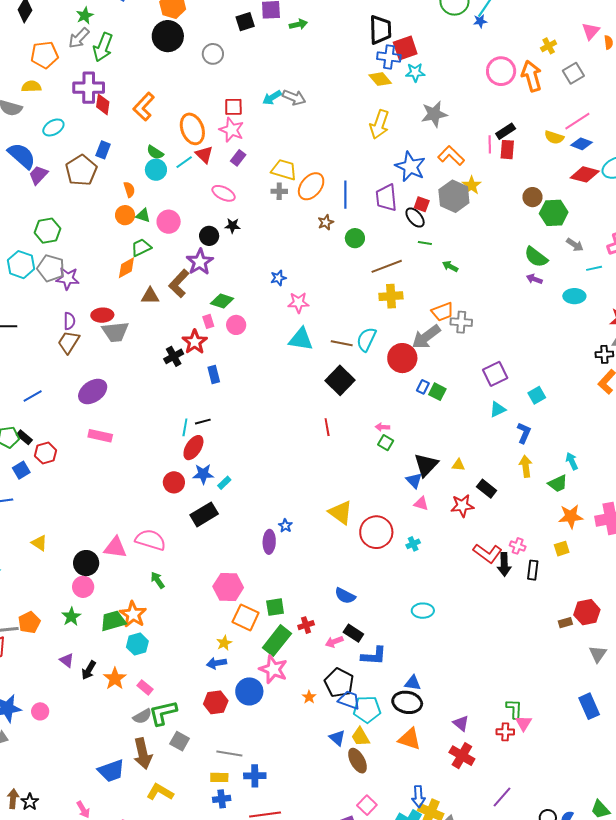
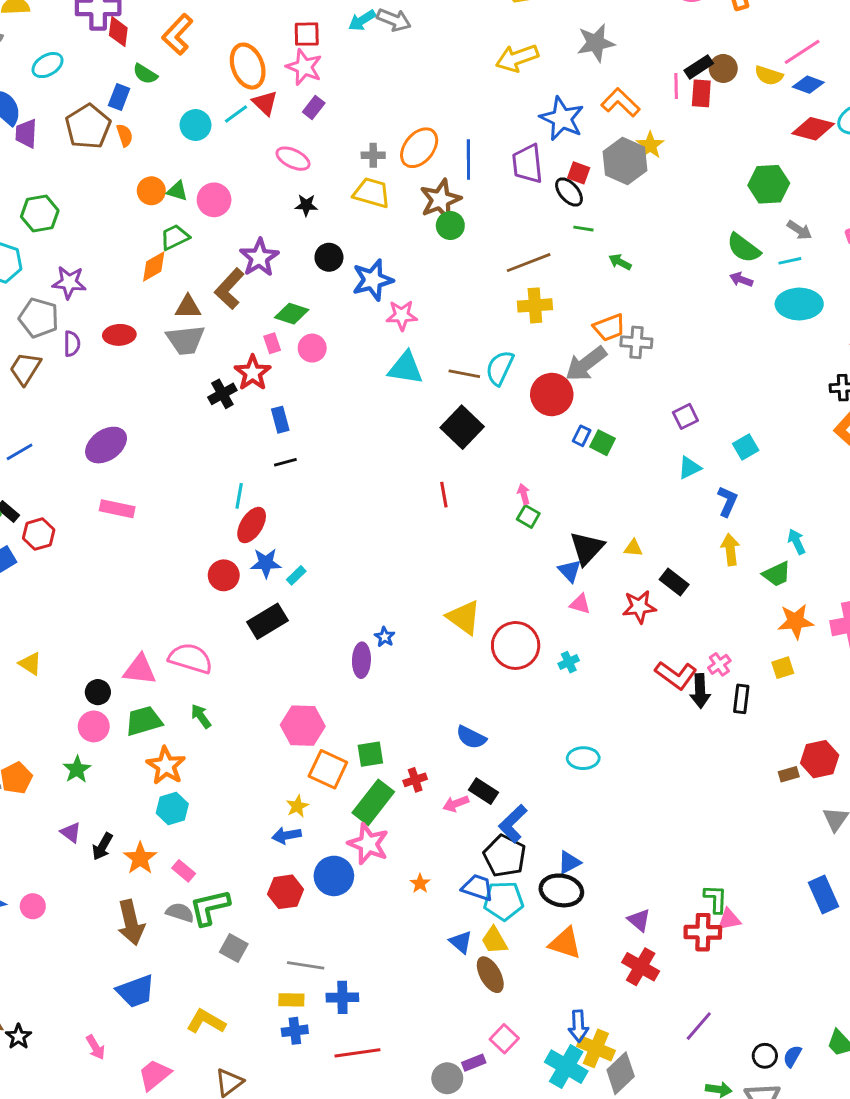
yellow arrow: (379, 124) -> (517, 58), turned 52
green semicircle: (155, 152) -> (145, 74), moved
yellow trapezoid: (284, 170) -> (372, 193), moved
purple trapezoid: (38, 175) -> (26, 134), turned -40
orange semicircle: (129, 189) -> (125, 135), moved
brown circle: (532, 197) -> (723, 68), moved
brown star: (326, 222) -> (440, 200), size x1.8
black circle: (209, 236) -> (329, 257), moved
green circle: (355, 238) -> (450, 226), moved
gray pentagon: (51, 268) -> (39, 318), moved
cyan line: (594, 268) -> (790, 261), moved
blue star: (278, 278) -> (373, 280), size x1.8
cyan ellipse: (574, 296) -> (799, 304), size x1.4
gray trapezoid: (115, 332) -> (185, 340), moved
brown trapezoid: (69, 342) -> (25, 369), moved
purple square: (495, 374) -> (685, 416), size x0.7
black line: (203, 422) -> (285, 462), moved
pink arrow: (382, 427) -> (524, 494), turned 72
pink cross: (518, 546) -> (719, 664), turned 35
black circle: (86, 563) -> (98, 692), size x0.7
green trapezoid: (113, 621) -> (144, 721), moved
blue L-shape: (374, 656) -> (513, 824), turned 132
black pentagon: (339, 683) -> (505, 856), moved
blue triangle: (413, 683) -> (569, 862), turned -36
gray semicircle: (142, 716) -> (180, 912), turned -132
pink triangle: (523, 723) -> (729, 919), turned 48
red cross: (505, 732) -> (703, 932), size x1.4
brown arrow: (143, 754) -> (131, 922), moved

